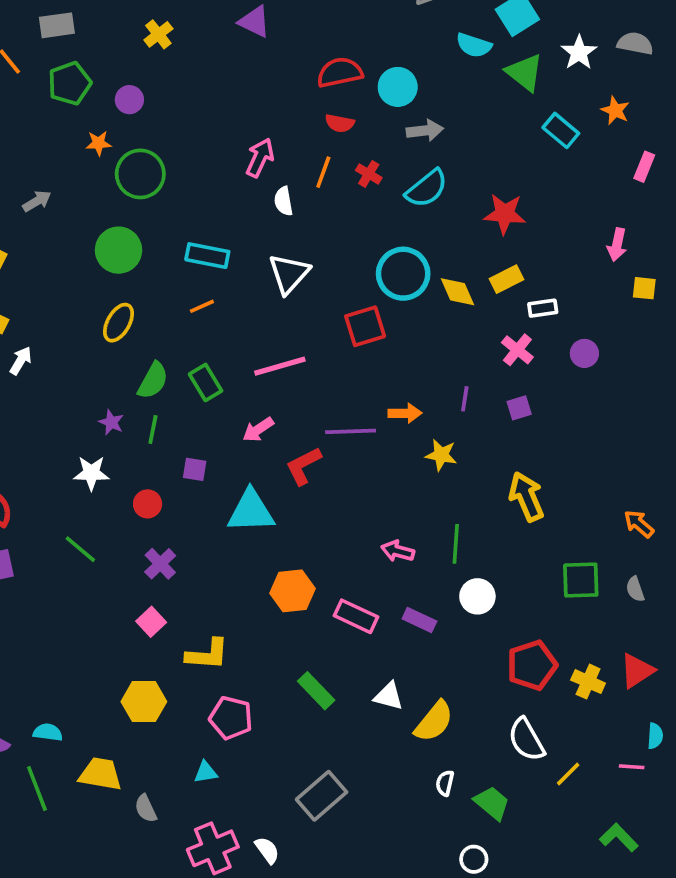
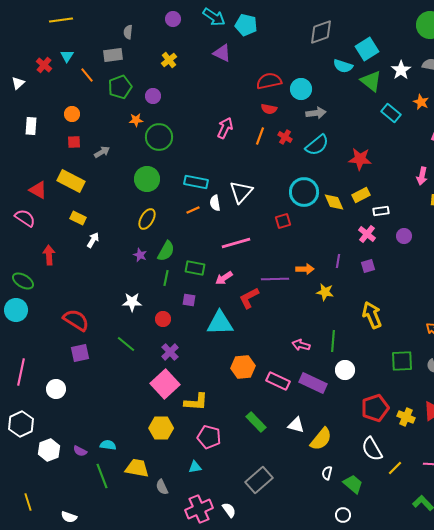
white semicircle: (283, 201) -> (215, 203), moved
red square: (365, 326) -> (283, 221), size x0.7
green rectangle: (206, 382) -> (195, 268), moved, turned -48
purple star: (111, 422) -> (140, 255), moved
purple rectangle: (419, 620) -> (313, 383), size x1.5
pink square: (151, 622) -> (165, 384), size x1.8

